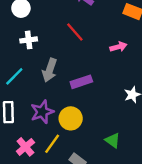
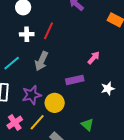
red line: (75, 32) -> (49, 31), moved, turned 60
pink arrow: (118, 47) -> (94, 58), moved, turned -40
purple rectangle: (81, 82) -> (75, 80), moved

